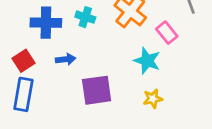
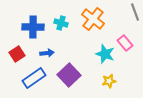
pink rectangle: (167, 33) -> (125, 43), moved
purple square: (97, 90) -> (69, 75), turned -35
blue rectangle: (23, 94) -> (34, 78), moved, turned 45

